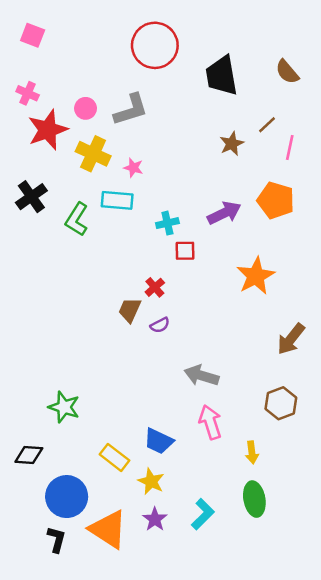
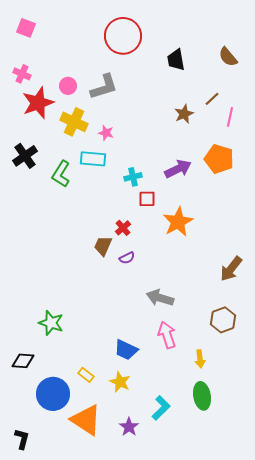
black trapezoid: (222, 76) -> (176, 60), size x0.7
orange star: (256, 276) -> (178, 222), moved
yellow rectangle: (115, 457) -> (86, 375), moved, size x0.7
purple star: (155, 519) -> (129, 427), moved
black L-shape: (57, 539) -> (22, 439), moved

